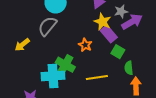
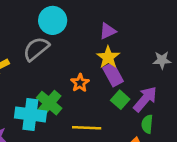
gray star: (121, 11) -> (162, 60), moved
purple arrow: (132, 22) -> (145, 99), moved, turned -30
green semicircle: (129, 68) -> (147, 124), moved

